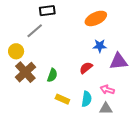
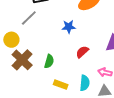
blue star: (100, 46) -> (69, 27), moved

